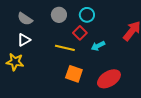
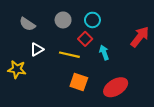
white triangle: (24, 40) -> (37, 49), moved
cyan arrow: (98, 46) -> (104, 53), turned 96

